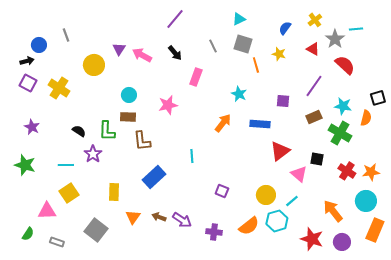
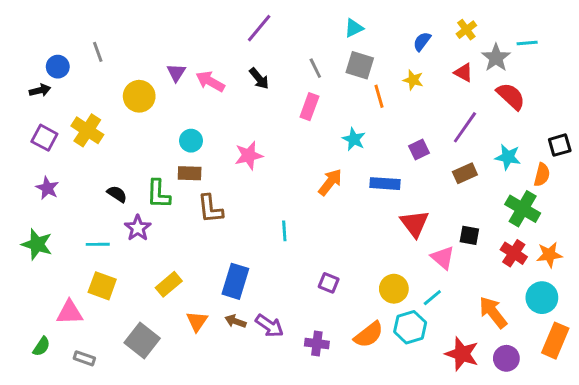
pink rectangle: (196, 77) -> (309, 107), moved
purple square: (28, 83) -> (44, 138), moved
purple square: (283, 101) -> (419, 150), turned -32
green cross: (340, 133) -> (523, 209), moved
red triangle: (280, 151) -> (415, 224), turned -30
blue rectangle: (154, 177) -> (235, 281), moved, turned -30
yellow rectangle: (114, 192) -> (169, 284), turned 48
yellow square: (69, 193) -> (102, 286), turned -36

